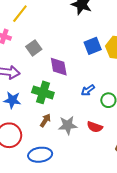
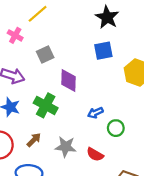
blue square: (93, 46) -> (103, 51), moved
brown arrow: (45, 120) -> (34, 140), moved

